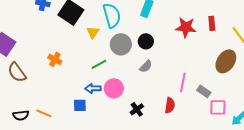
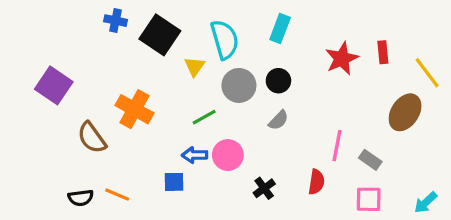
red star: (186, 27) -> (342, 59), turned -30
orange cross: (55, 59) -> (134, 109), size x1.6
brown semicircle: (17, 72) -> (92, 138), moved
pink square: (218, 107) -> (369, 199), moved

